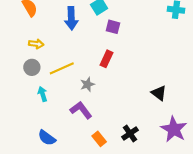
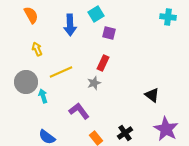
yellow arrow: (36, 44) -> (37, 49), turned -120
gray circle: (32, 67) -> (26, 82), moved, size x1.5
gray star: (87, 84) -> (94, 83), moved

